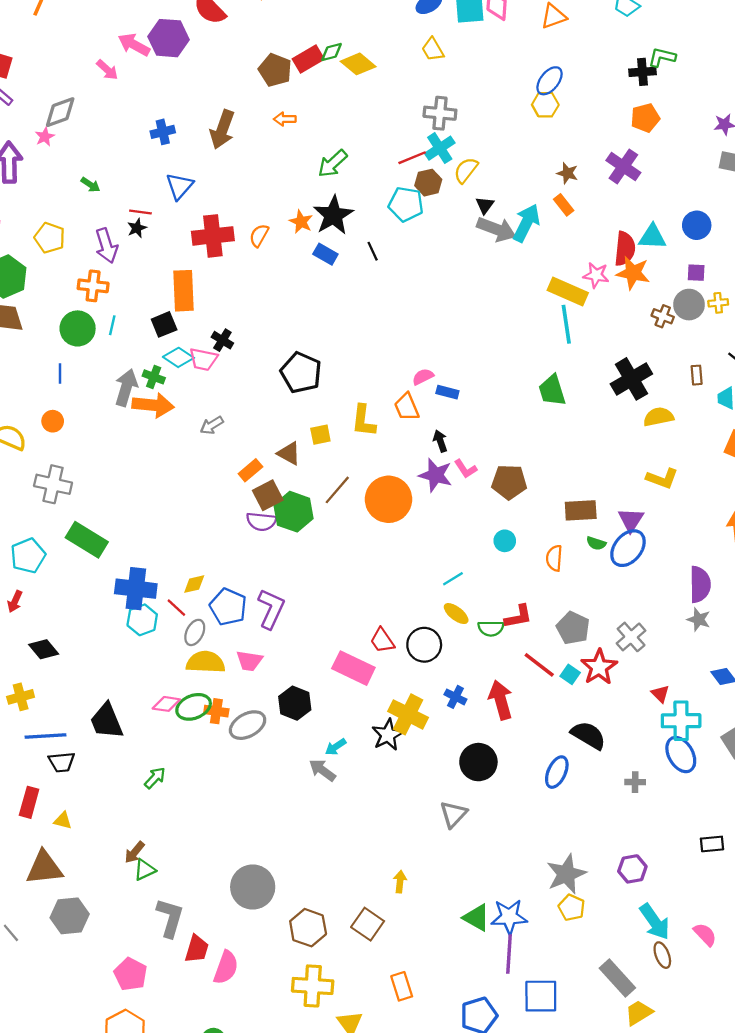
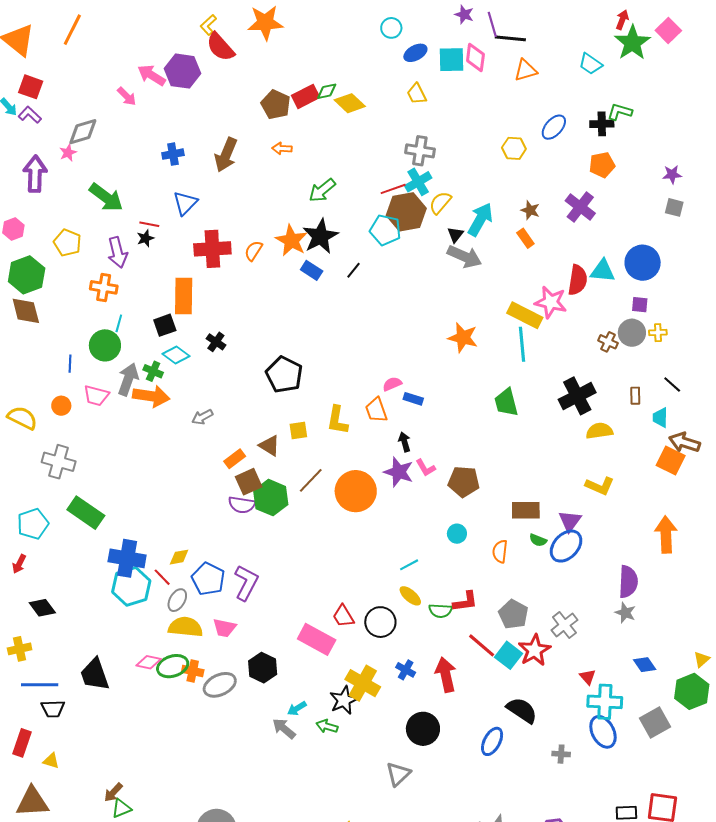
blue ellipse: (550, 81) -> (554, 127), moved
brown hexagon: (428, 183) -> (406, 212), size x1.6
green arrow: (90, 185) -> (106, 197), size x2.0
orange star: (301, 222) -> (291, 240), size x1.5
cyan arrow: (526, 223) -> (480, 219), moved
blue circle: (697, 225) -> (643, 263), size x1.4
black line: (373, 251) -> (354, 270), turned 60
orange star: (633, 273) -> (463, 338), moved
pink star: (596, 275) -> (551, 302), size x1.4
green circle: (78, 328) -> (105, 345), moved
pink trapezoid: (203, 359) -> (96, 396), moved
cyan hexagon: (142, 620) -> (131, 586), size x1.4
cyan square: (570, 674) -> (509, 655), size x1.5
green arrow: (155, 778) -> (327, 726), moved, turned -120

